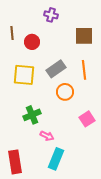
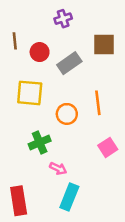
purple cross: (51, 15) -> (63, 19), turned -32
gray rectangle: (56, 69) -> (69, 63), moved
orange line: (84, 70) -> (98, 103), moved
orange circle: (65, 92) -> (67, 114), moved

